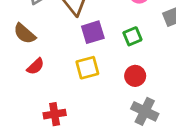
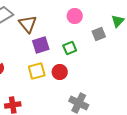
red circle: (135, 76) -> (60, 72), moved

